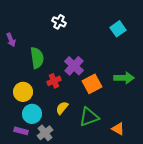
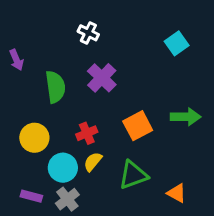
purple cross: (74, 66) -> (102, 78), moved
red cross: (54, 81) -> (87, 133), moved
cyan circle: (32, 114) -> (63, 168), moved

